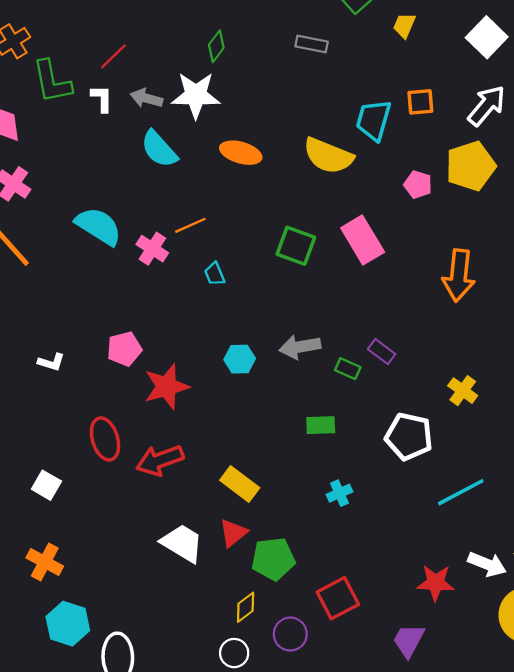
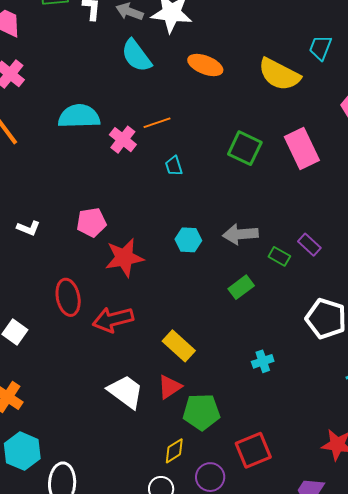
cyan trapezoid: (374, 120) -> (320, 48), size x0.7
cyan semicircle: (99, 226) -> (79, 116), turned -39
green rectangle: (321, 425) -> (241, 287), moved, turned -40

